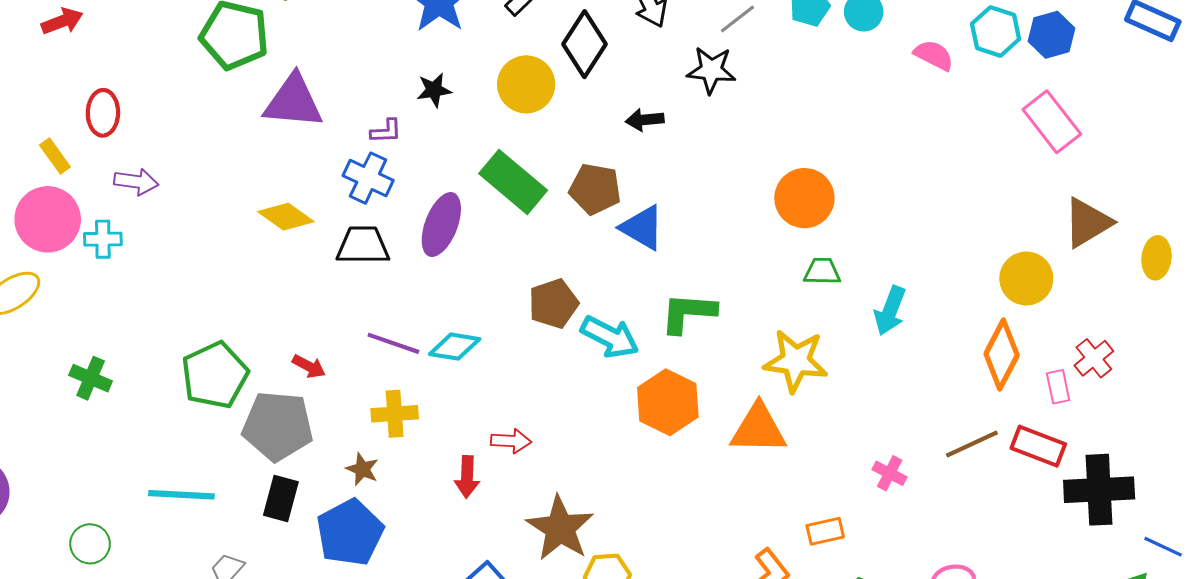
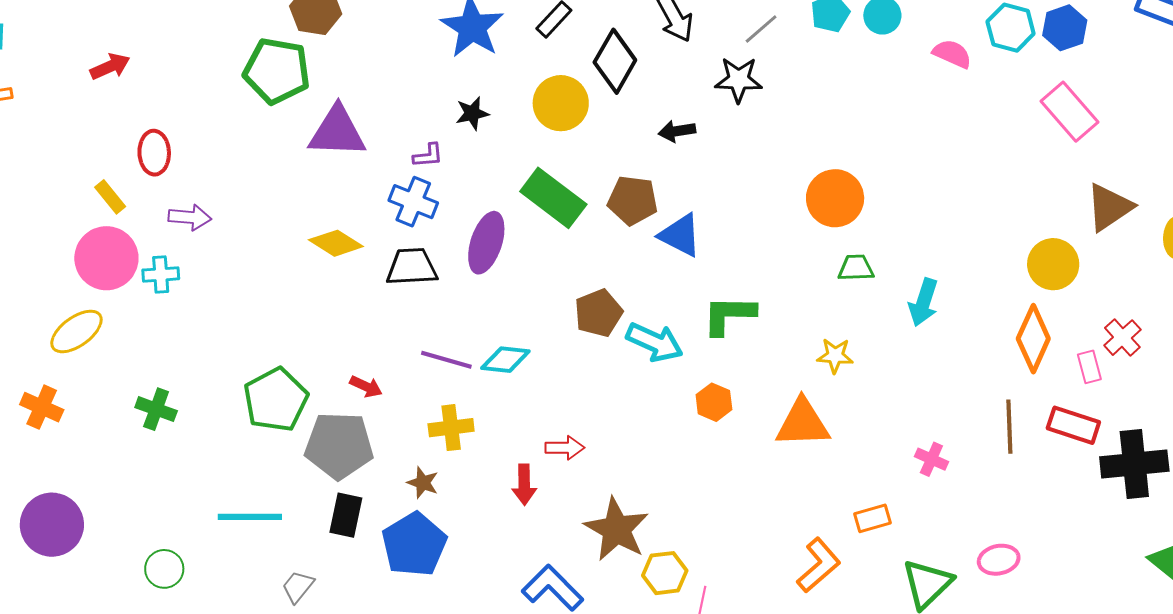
yellow star: (796, 361) -> (835, 356), size x0.6
orange hexagon: (668, 402) -> (714, 402), size x0.6
brown line: (972, 444) -> (1009, 427), turned -64

